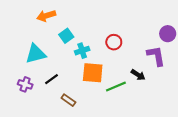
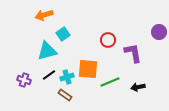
cyan cross: (82, 51) -> (67, 77), moved
cyan triangle: (36, 54) -> (47, 51), moved
purple L-shape: (156, 56) -> (133, 53), moved
black arrow: (138, 75) -> (138, 87), moved, turned 136

